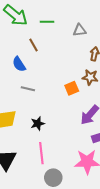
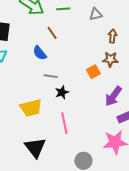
black star: (38, 123) -> (62, 92), moved
pink line: (41, 153) -> (64, 123), moved

